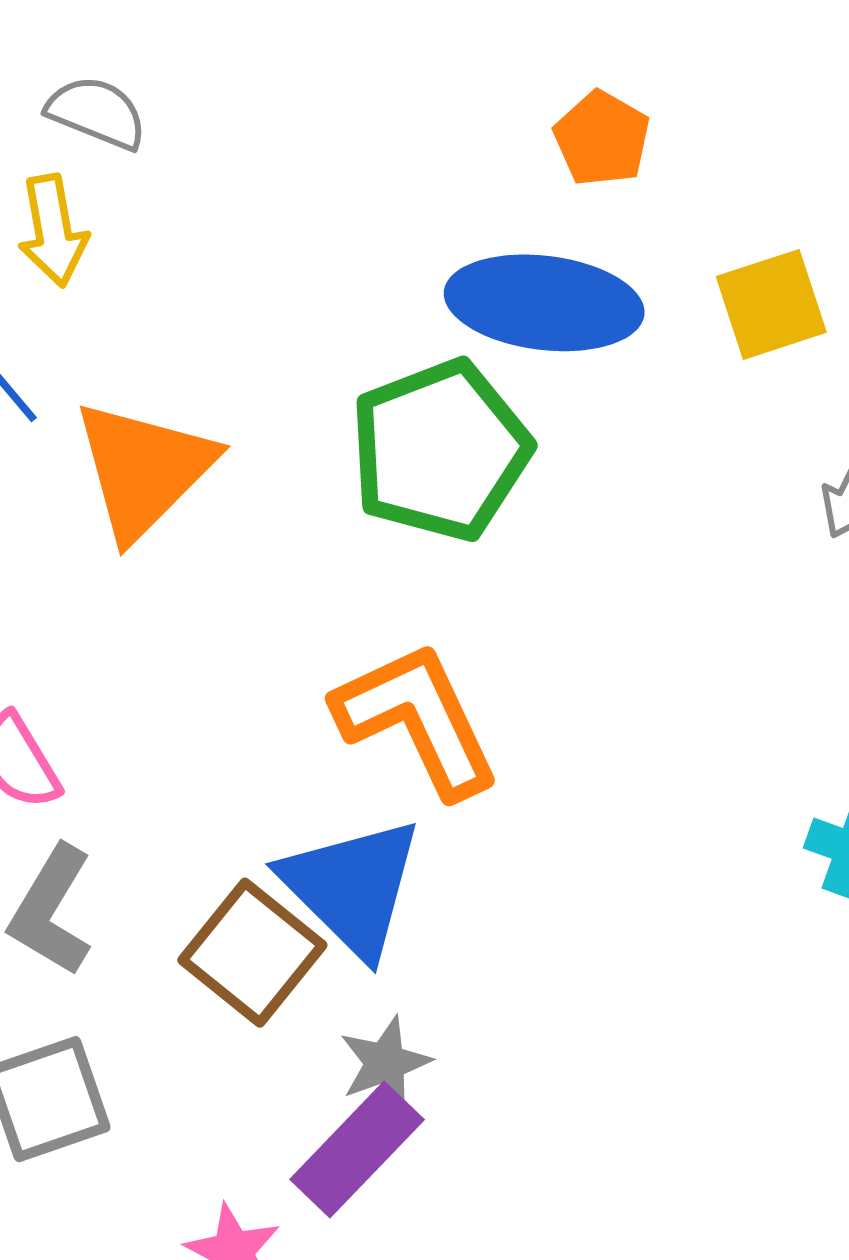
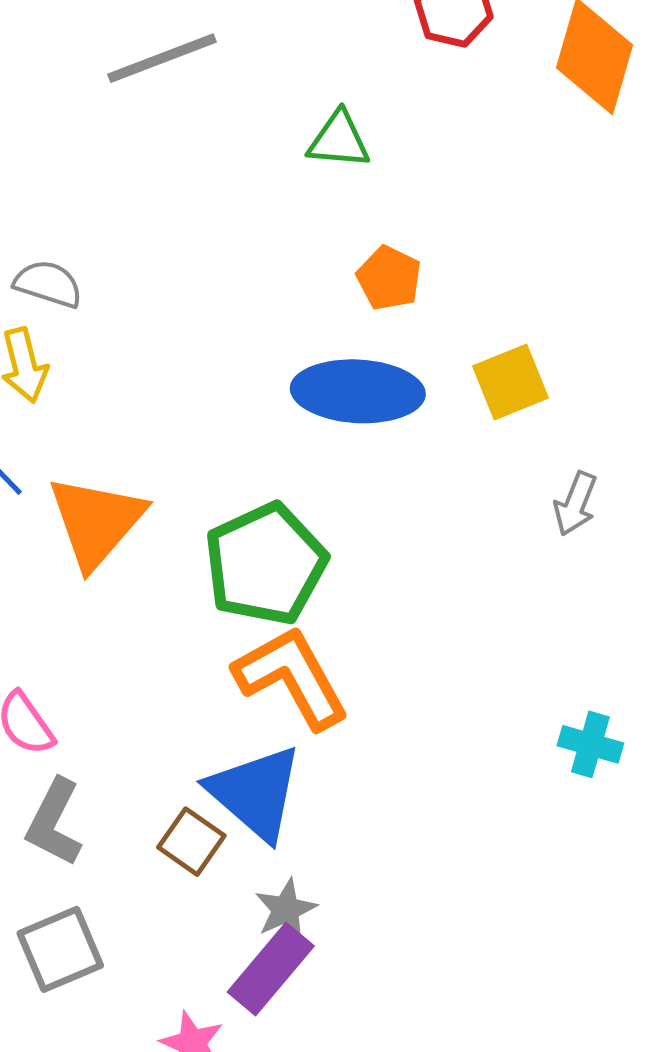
green pentagon: (440, 450) -> (265, 564), moved
brown square: (252, 953) -> (191, 842), size x0.7

